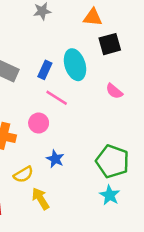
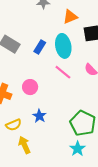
orange triangle: (93, 17) -> (70, 17), moved, turned -35
pink line: (57, 98) -> (63, 72), moved

